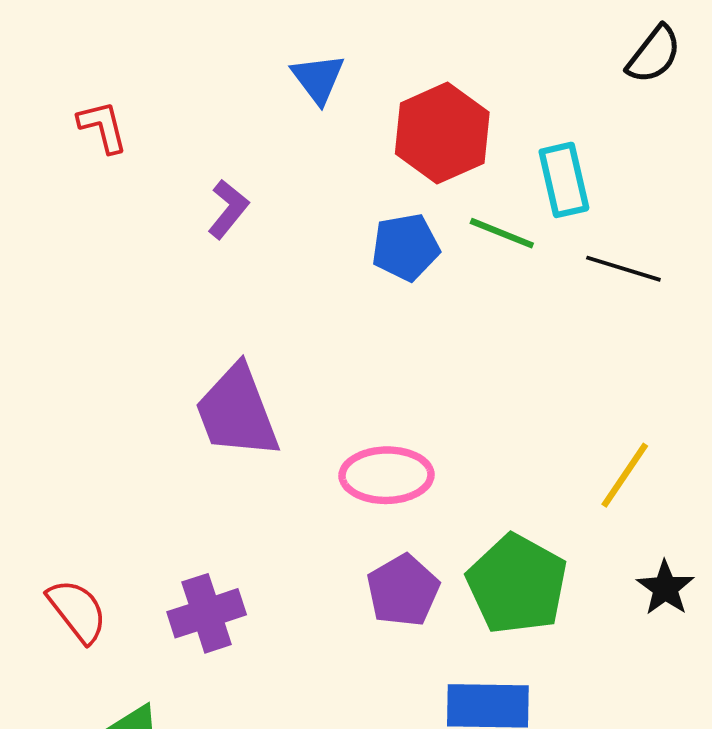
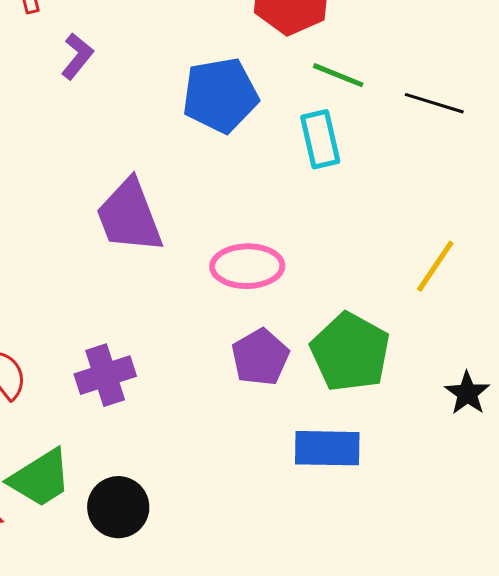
cyan rectangle: (564, 180) -> (320, 139), moved
purple L-shape: (228, 209) -> (77, 56), moved
blue pentagon: (406, 247) -> (220, 95), moved, size x1.4
black star: (665, 588) -> (467, 393), moved

